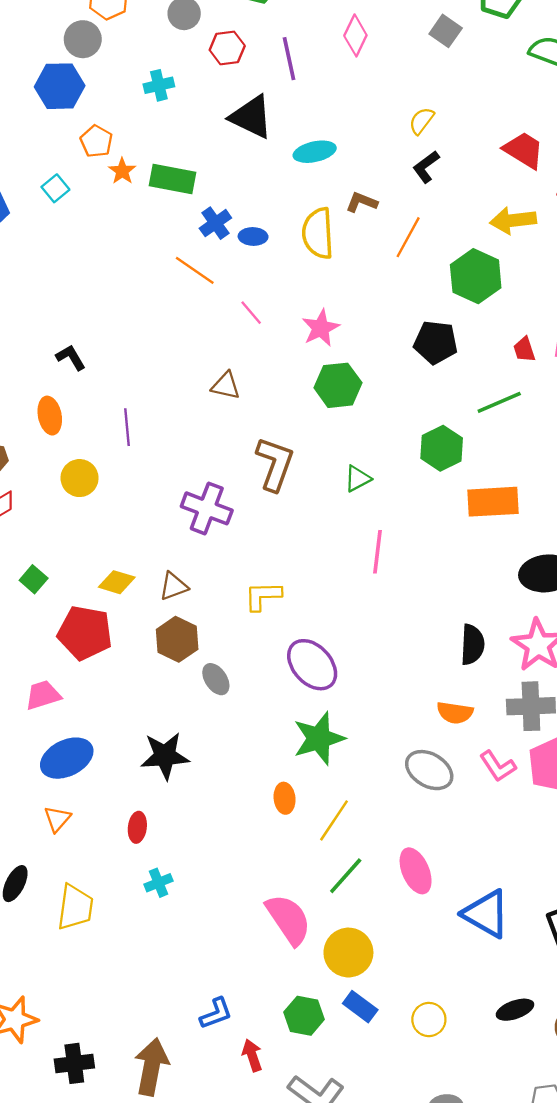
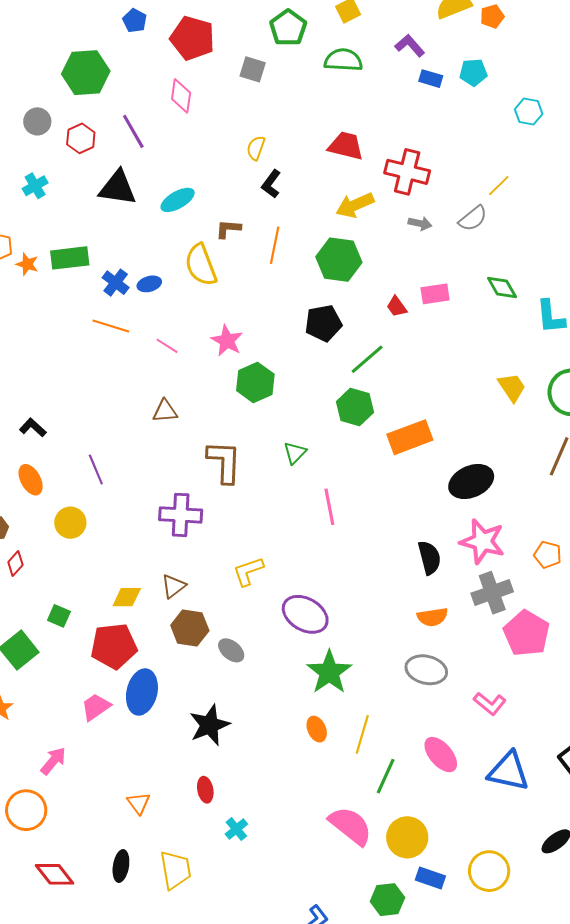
green line: (499, 402) -> (367, 359), moved
blue ellipse: (67, 758) -> (142, 692), moved, turned -33
pink L-shape: (498, 766) -> (490, 704), moved
yellow circle: (429, 1020) -> (489, 871), size x1.4

